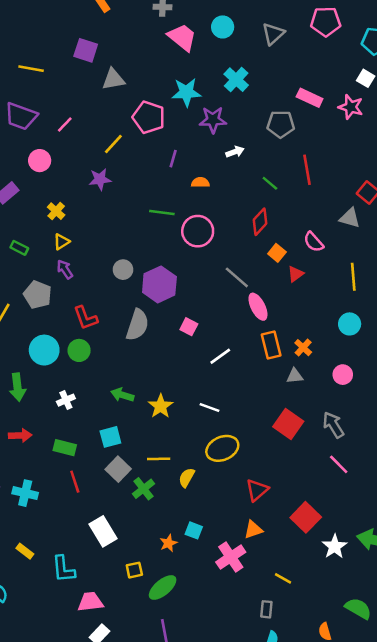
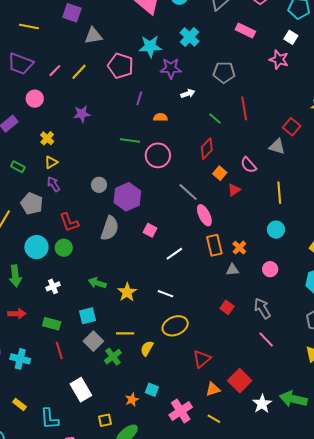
pink rectangle: (310, 98) -> (245, 30), moved
yellow line: (113, 144) -> (79, 72), moved
red square: (288, 424) -> (227, 307), size x0.6
orange triangle: (253, 530) -> (213, 389), moved
yellow line: (283, 578) -> (214, 419), moved

